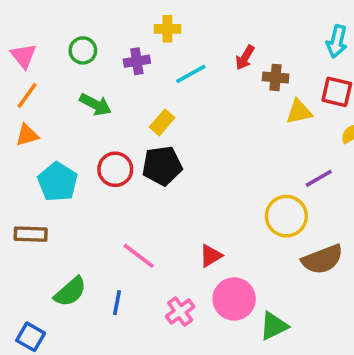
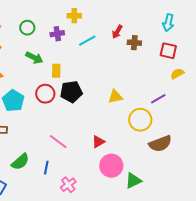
yellow triangle: (299, 112) -> (115, 97), moved
yellow rectangle: (162, 122) -> (56, 71), moved, turned -40
pink cross: (180, 312) -> (68, 185), moved

